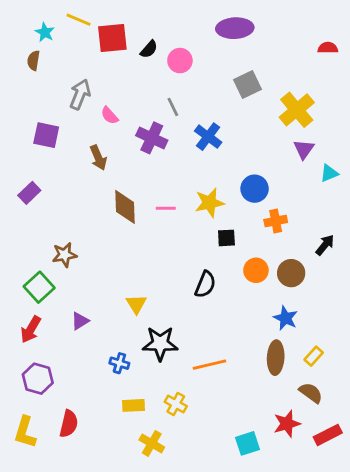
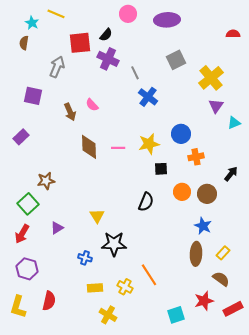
red square: (112, 38) -> (80, 43), moved
pink circle: (180, 61) -> (128, 14), moved
gray line: (173, 107) -> (135, 73), moved
pink semicircle: (110, 115) -> (92, 105), moved
purple cross: (152, 138) -> (108, 59), moved
orange line: (209, 365) -> (149, 275), moved, turned 70

